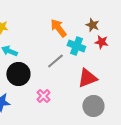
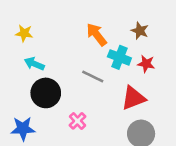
red star: (101, 42) -> (146, 64), moved
gray line: (55, 61) -> (93, 76), turned 66

